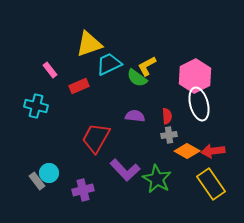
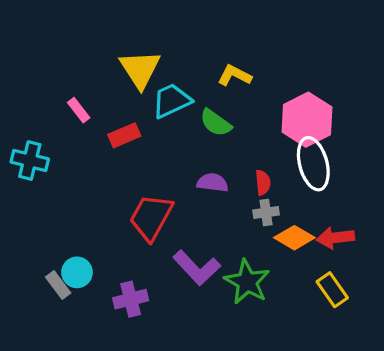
yellow triangle: (89, 44) -> (140, 69), turned -44
yellow L-shape: (147, 66) -> (235, 75), moved, turned 55
cyan cross: (36, 106) -> (30, 161), moved
yellow rectangle: (211, 184) -> (332, 290), size x0.7

